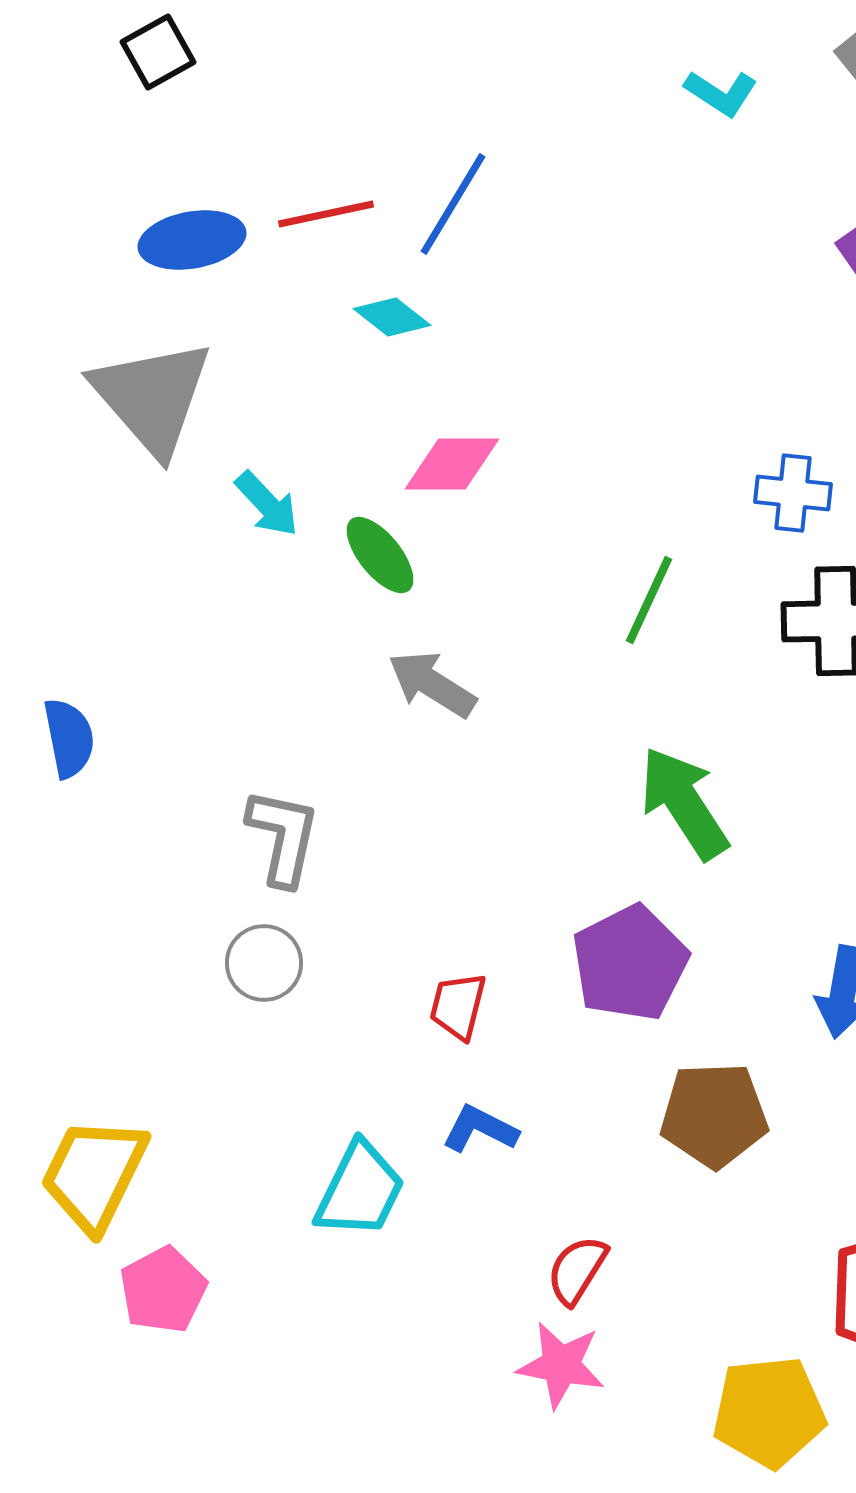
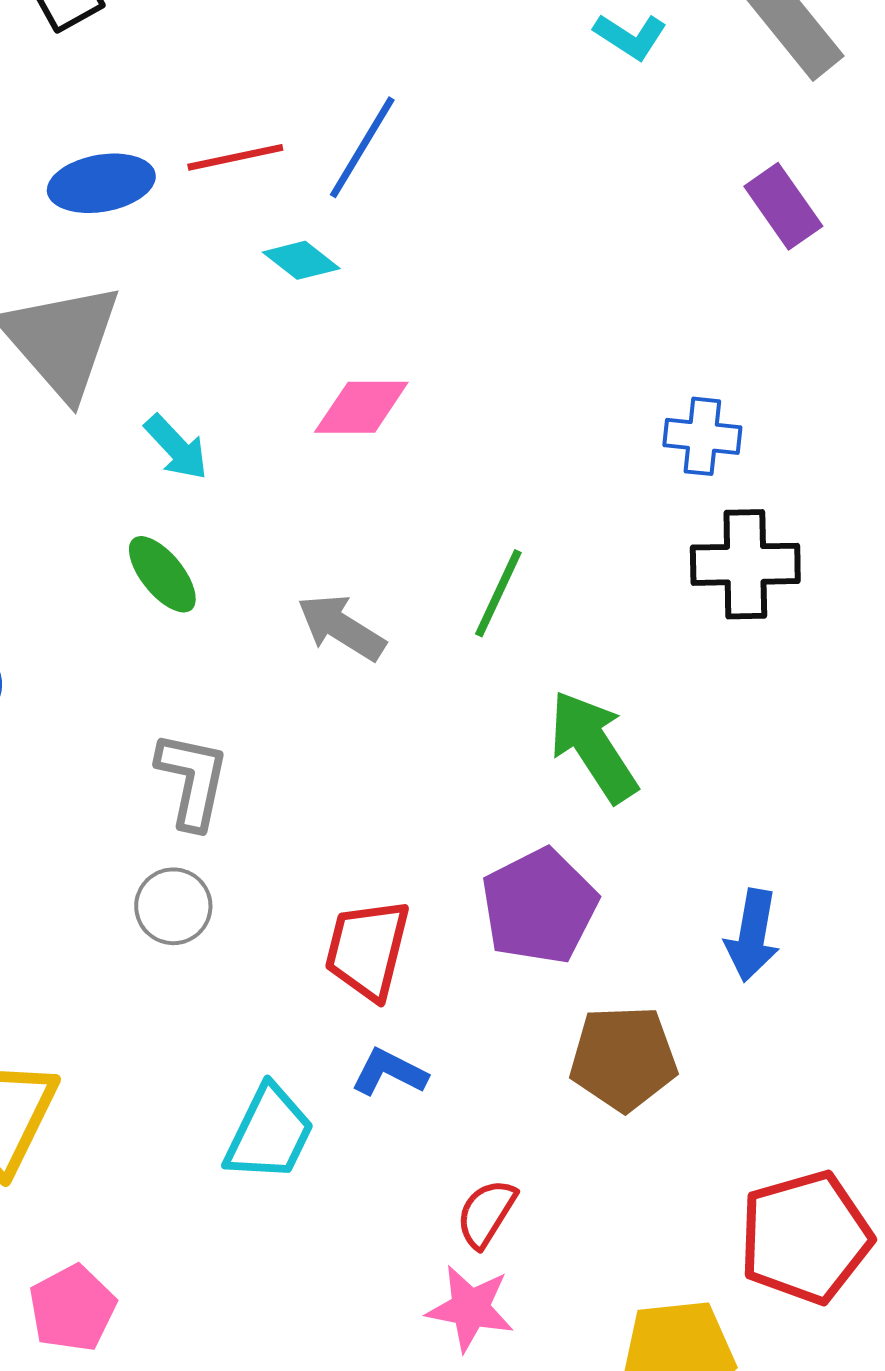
green ellipse: (380, 555) -> (162, 574), moved
green line: (649, 600) -> (498, 593), moved
red trapezoid: (458, 1006) -> (367, 949), size x1.5
pink pentagon: (163, 1290) -> (72, 1308), moved

